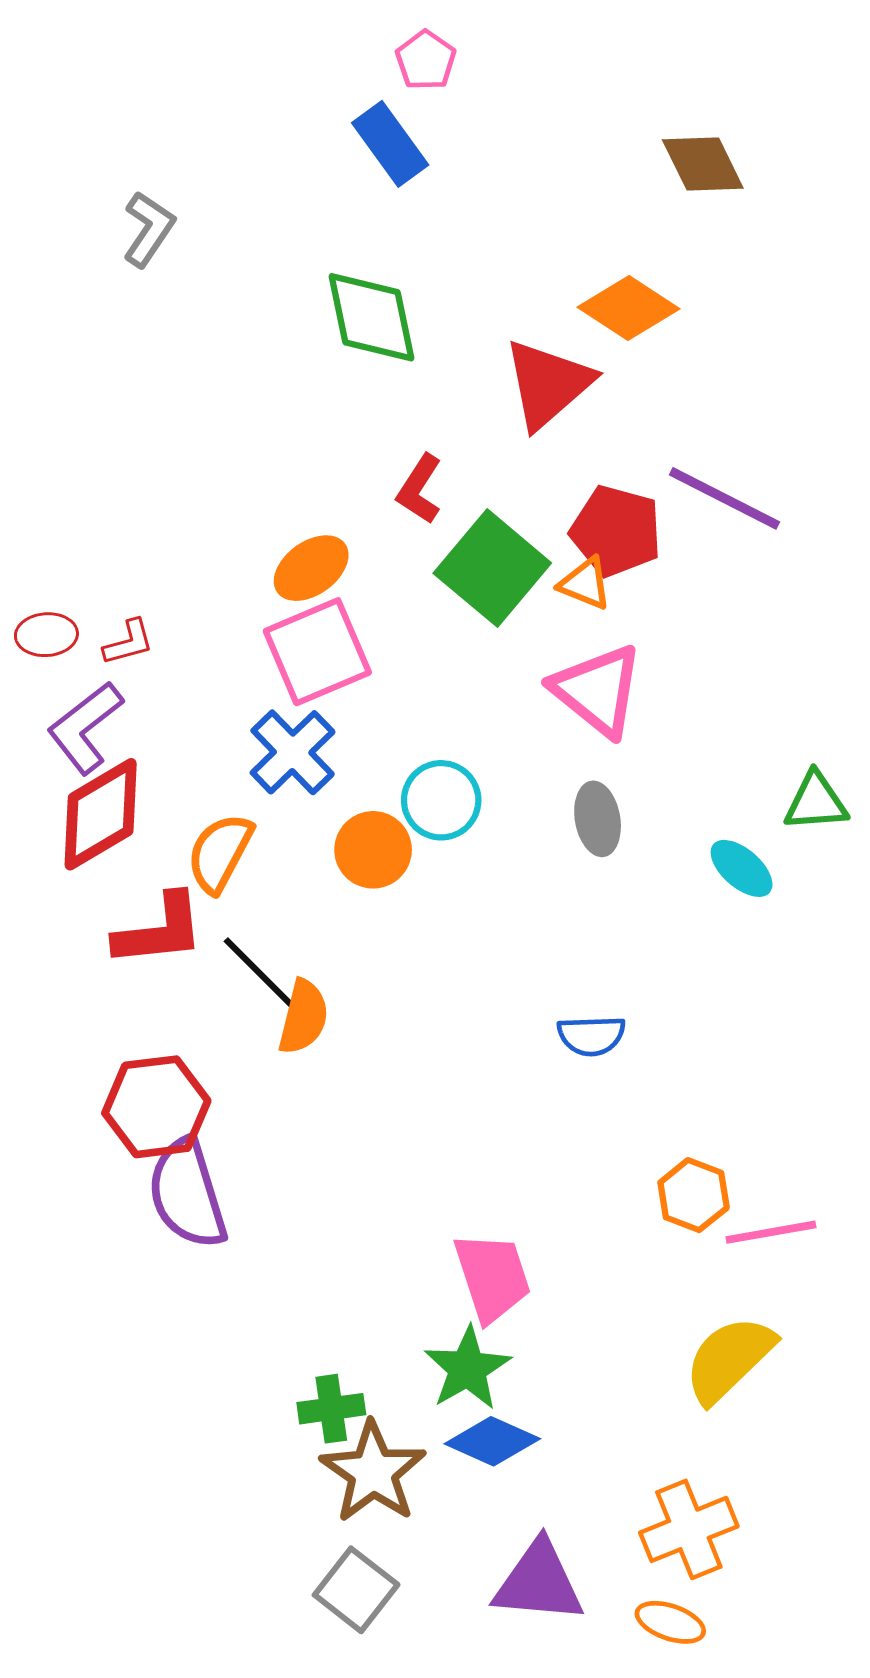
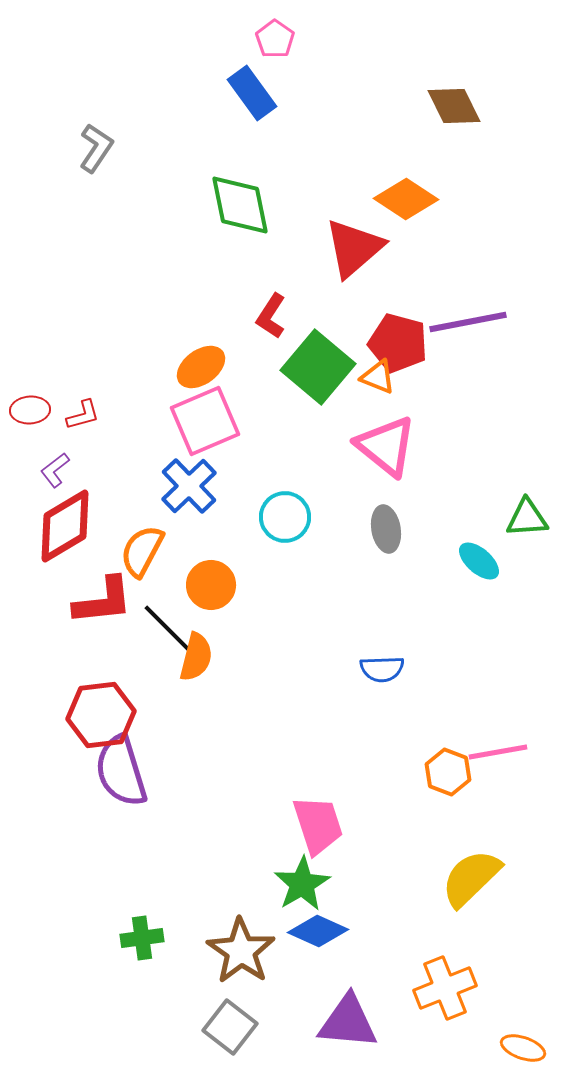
purple line: (724, 498) -> (468, 322), turned -38
purple L-shape: (85, 728) -> (55, 470), size x0.6
orange circle: (373, 850) -> (211, 585), moved
pink line: (771, 1232) -> (498, 752), moved
green cross: (331, 1409) -> (142, 938), moved
orange ellipse: (670, 1622) -> (523, 1048), moved

